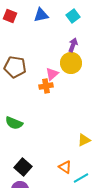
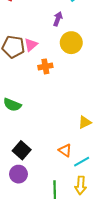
purple arrow: (73, 45) -> (58, 19), moved
pink triangle: (52, 74) -> (31, 45), moved

